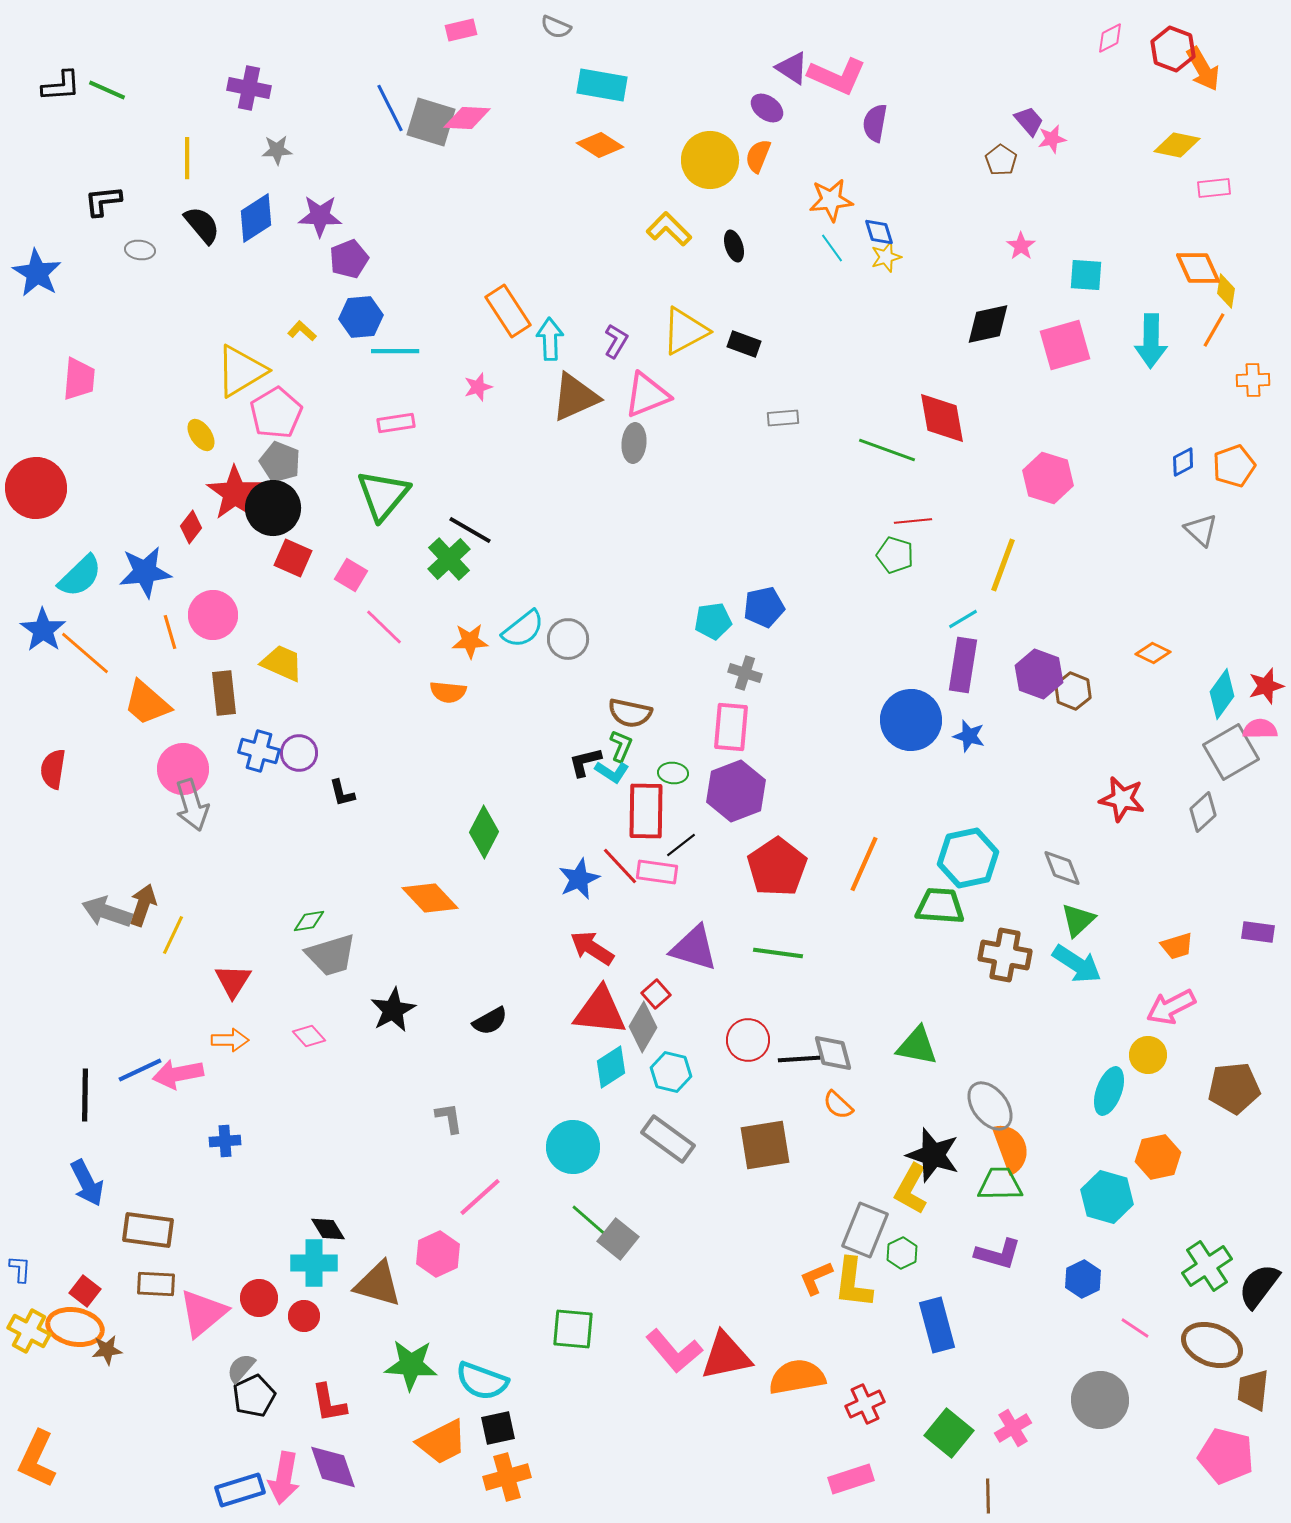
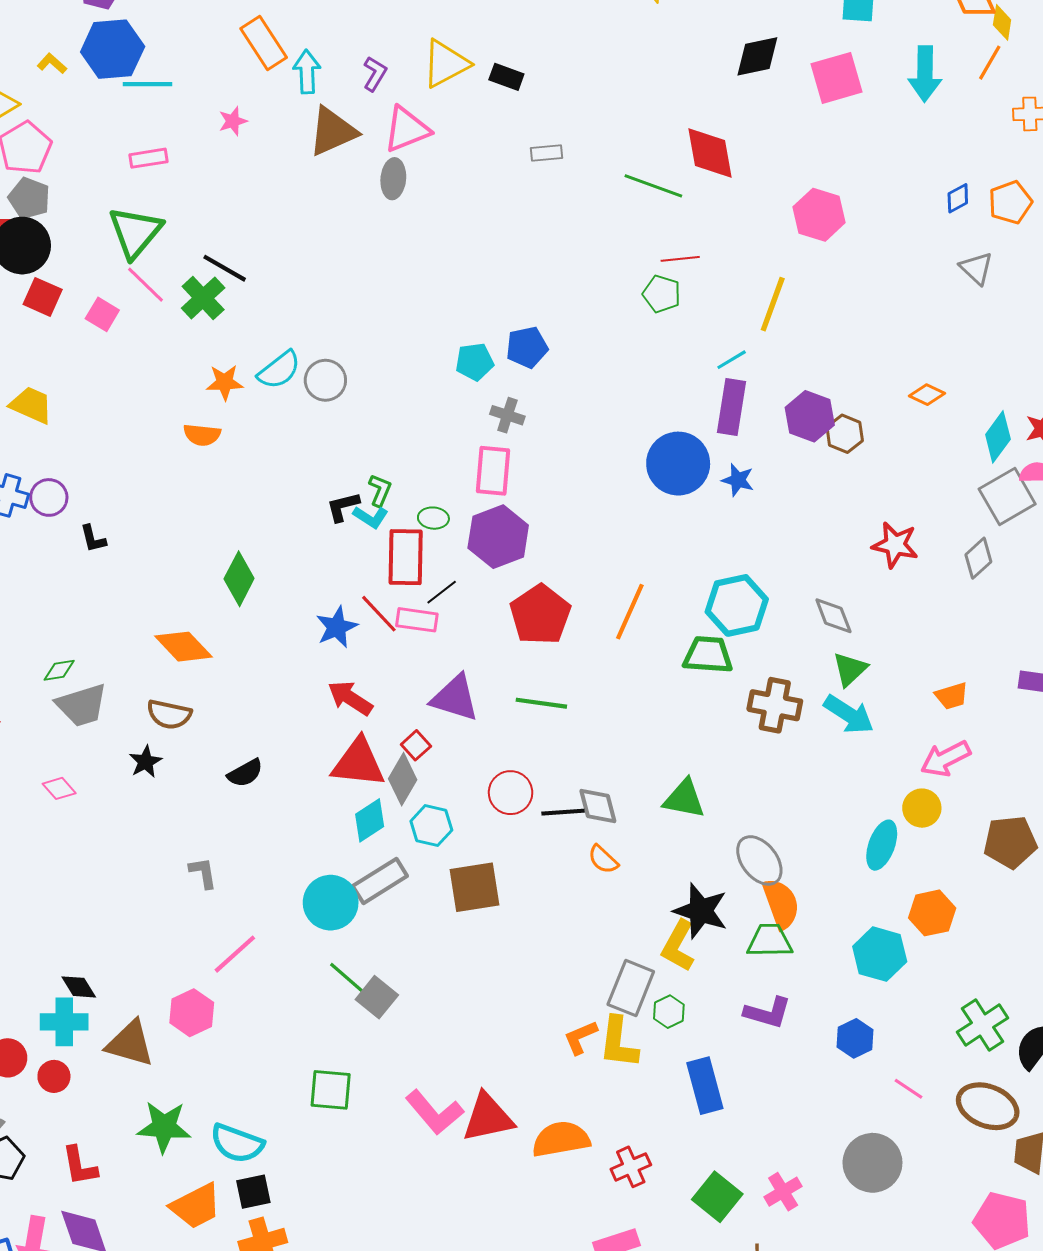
blue hexagon: (361, 317) -> (113, 49), size x1.4
pink line: (384, 627) -> (145, 285), moved
brown semicircle: (630, 713) -> (169, 714), moved
black star: (393, 1010) -> (145, 762), size x0.7
gray rectangle: (668, 1139) -> (380, 881), moved, turned -68
brown square: (765, 1145) -> (475, 887), moved

